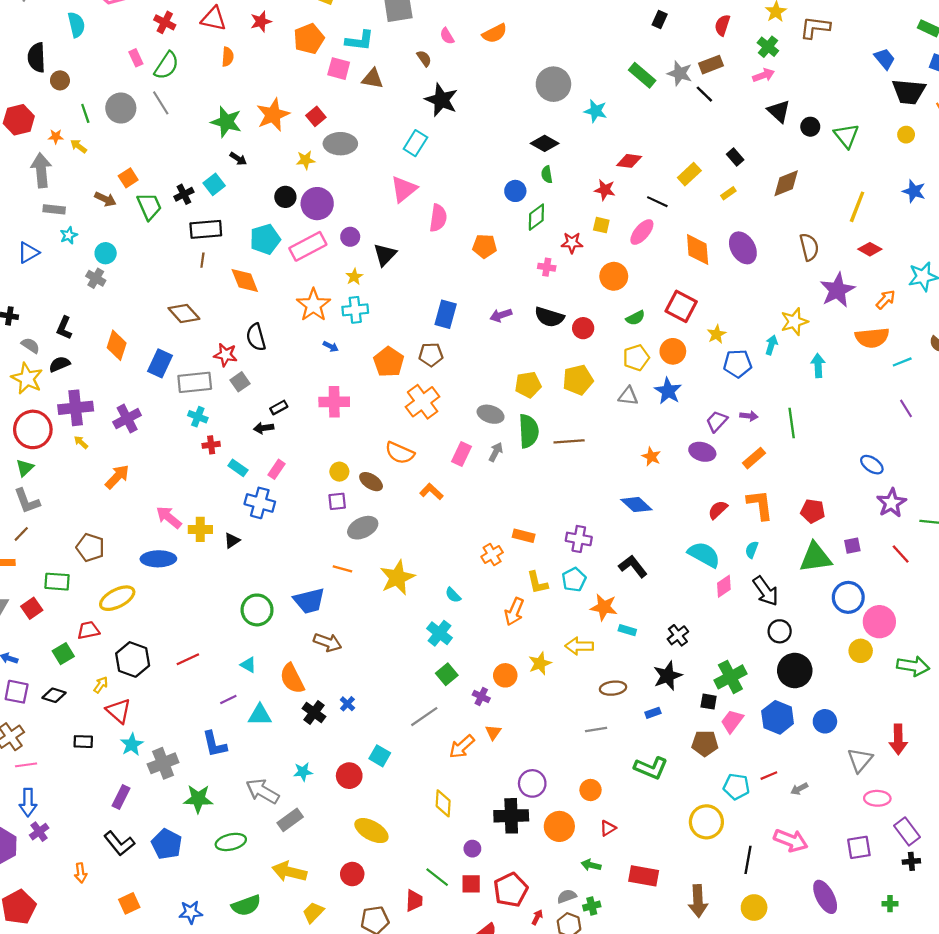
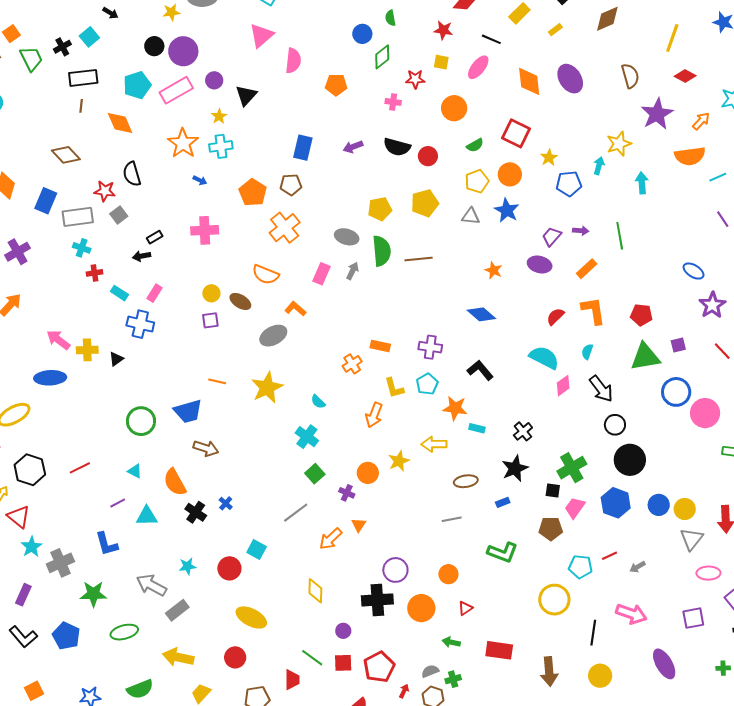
gray ellipse: (363, 528) -> (273, 336), moved
yellow circle: (861, 651) -> (685, 509), moved

